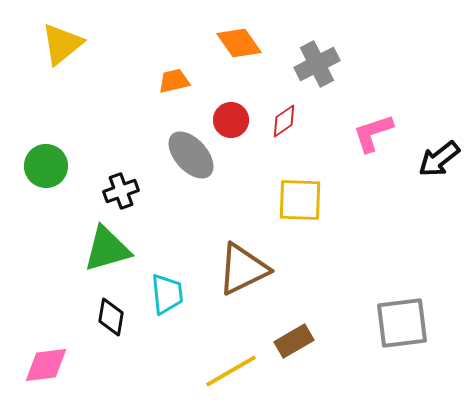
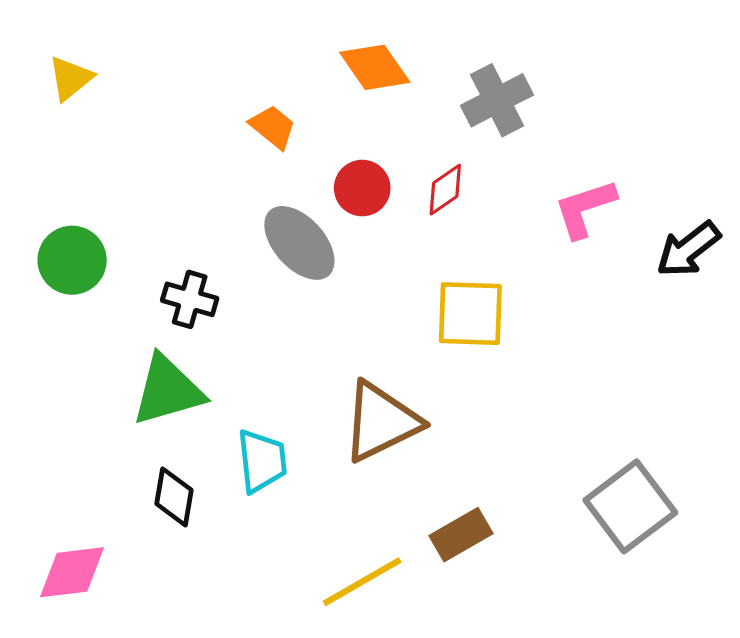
yellow triangle: (62, 44) -> (70, 78), moved, size x0.7
orange trapezoid: (174, 81) -> (273, 127), turned 52
black cross: (121, 191) -> (190, 299), turned 36
gray square: (402, 323) -> (630, 506), turned -30

